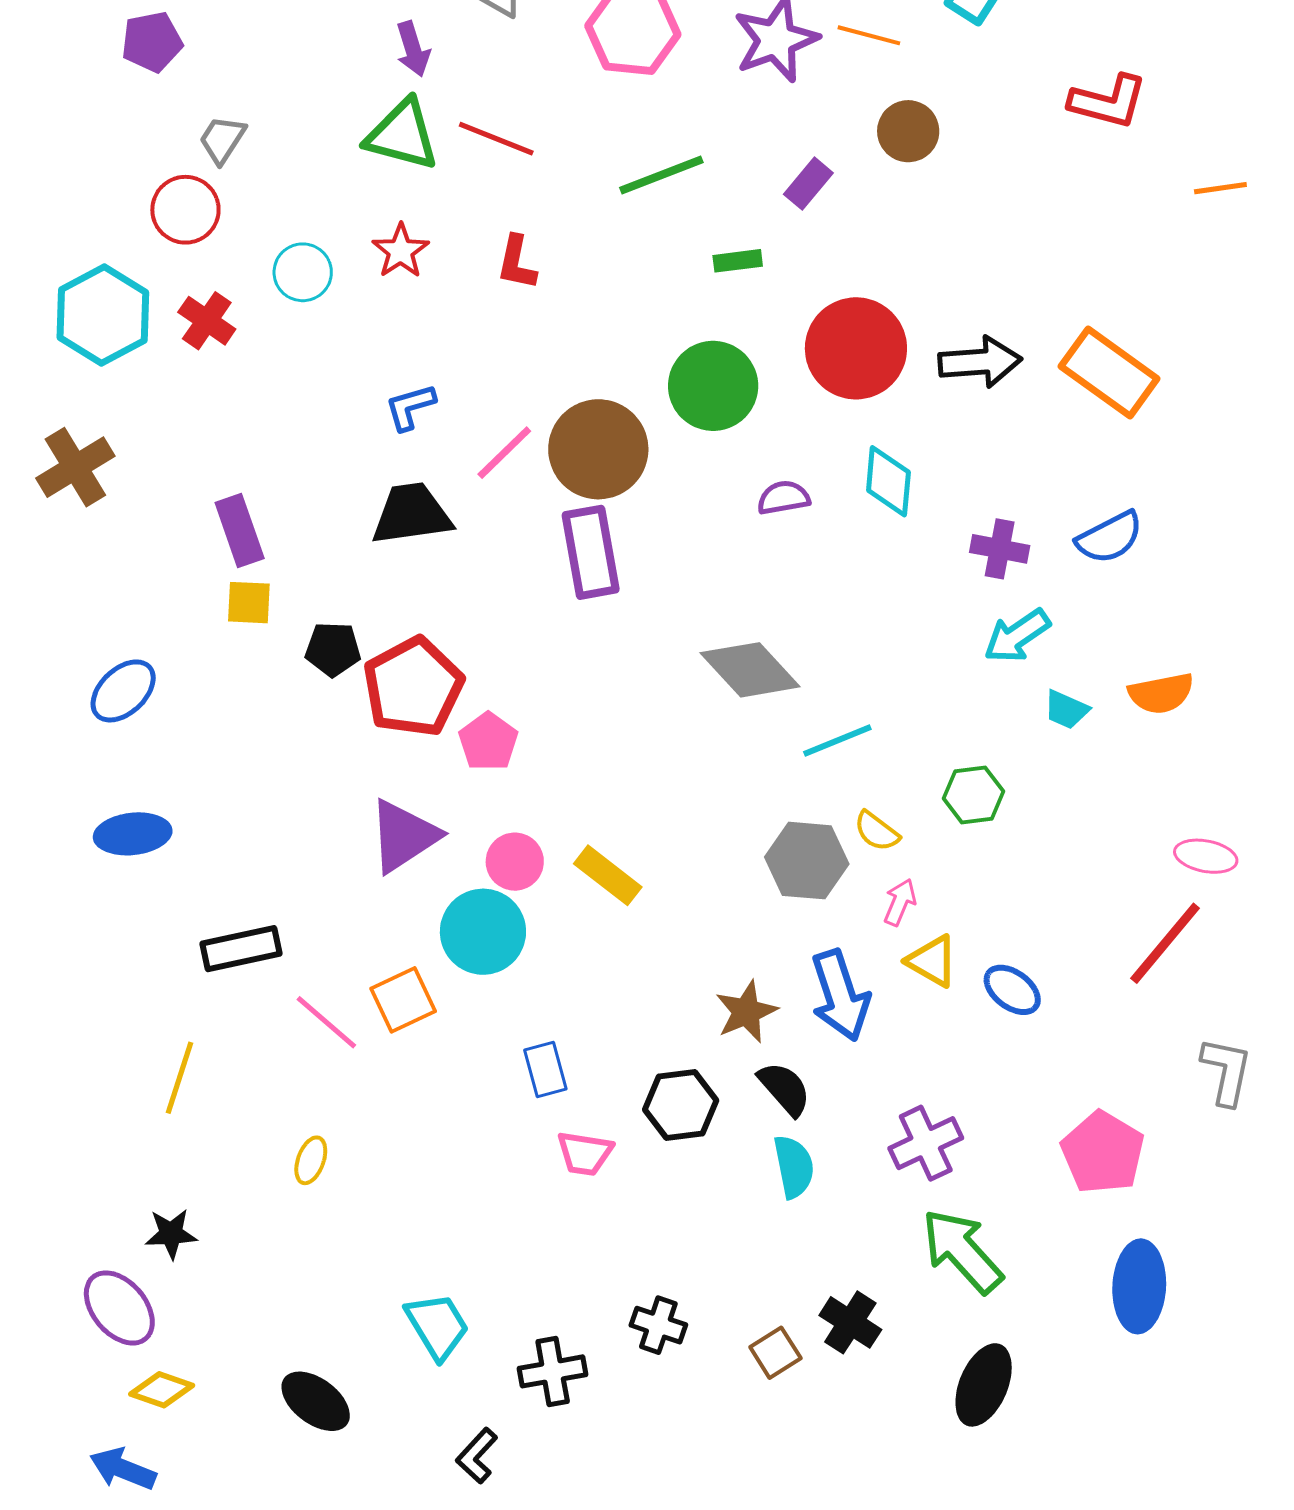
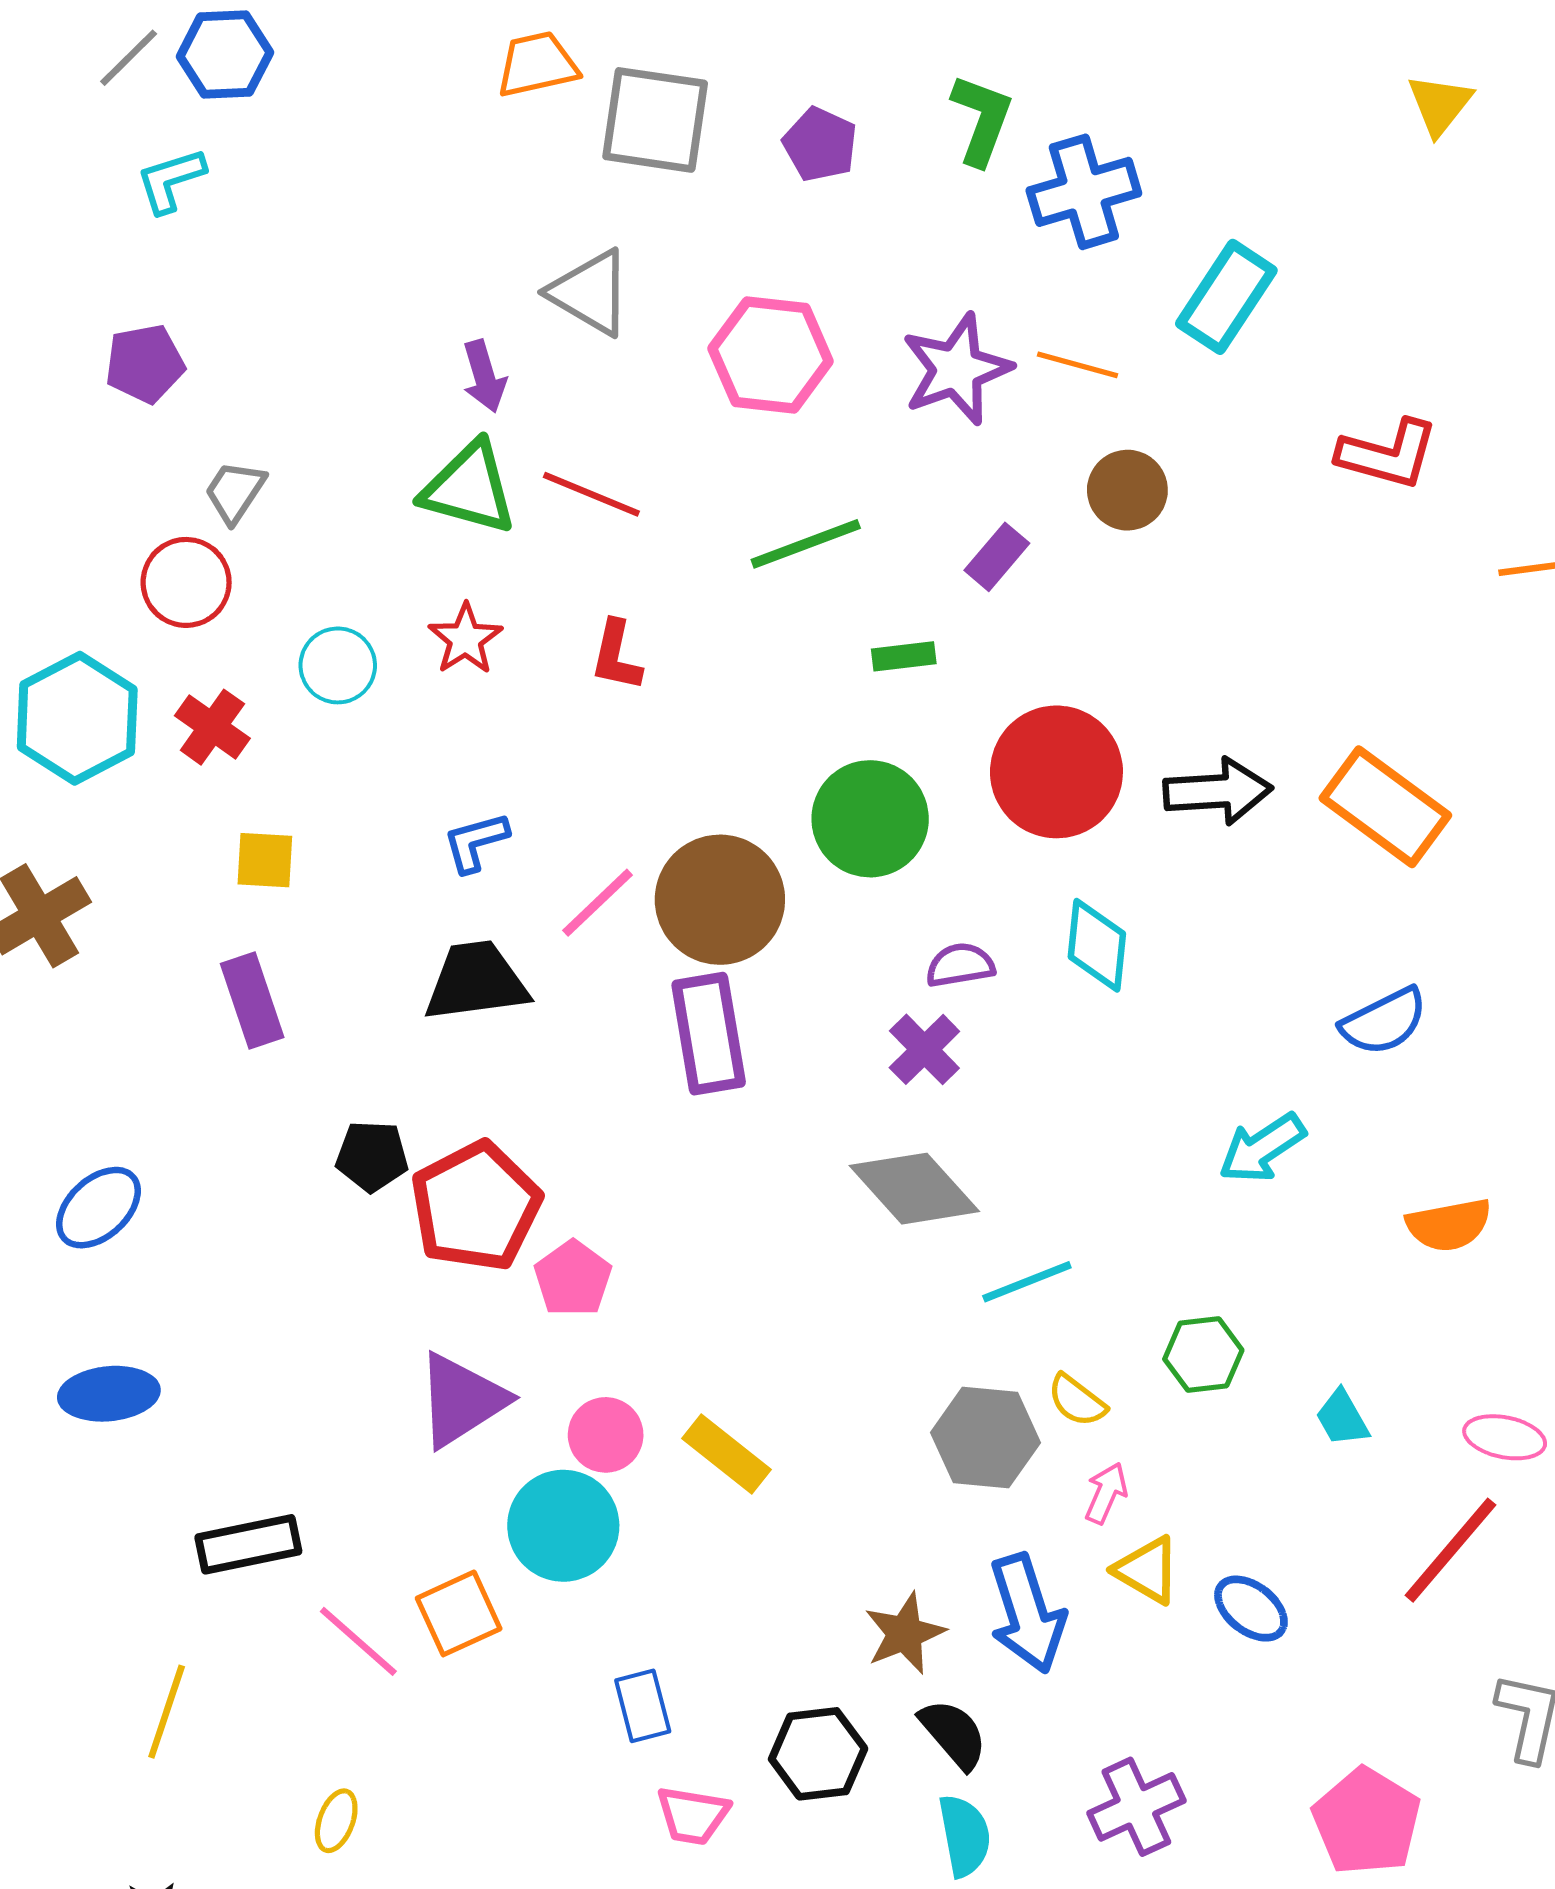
purple cross: (1000, 549) -> (924, 1049), moved, turned 34
yellow square: (249, 603) -> (265, 860), moved
cyan trapezoid: (1066, 710) -> (1342, 1418), moved, turned 36

